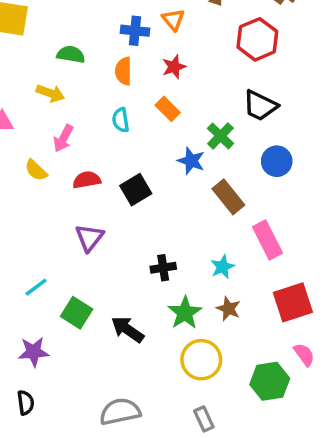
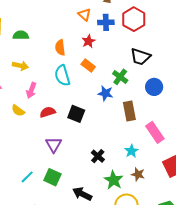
blue cross: (135, 31) -> (106, 22), moved
green semicircle: (71, 54) -> (21, 35), moved
cyan semicircle: (121, 120) -> (62, 76), size x1.5
black square: (136, 190) -> (76, 114), turned -30
brown rectangle: (228, 197) -> (129, 111), turned 36
black cross: (163, 268) -> (98, 156), turned -32
green square: (77, 313) -> (52, 177), moved

